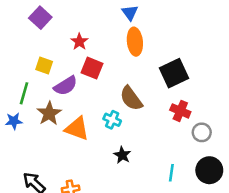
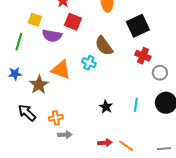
purple semicircle: (66, 86) -> (52, 36), turned 42
brown star: (49, 113) -> (39, 85), moved
blue star: (14, 121) -> (15, 74), moved
black star: (122, 155) -> (106, 107), moved

